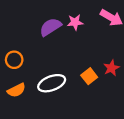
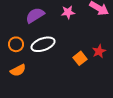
purple semicircle: (50, 27) -> (35, 15), moved
white ellipse: (52, 83) -> (43, 44), moved

